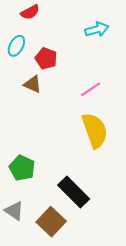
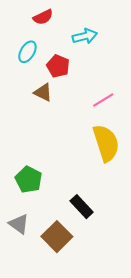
cyan arrow: (97, 29) -> (85, 36), moved
black rectangle: (74, 192) -> (82, 207), size x0.7

